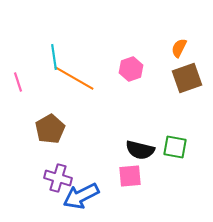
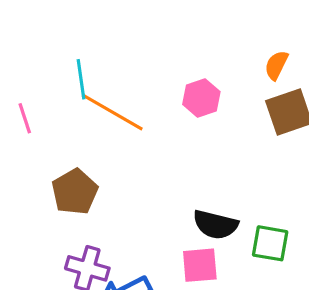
green square: (175, 147) -> (270, 243), moved

